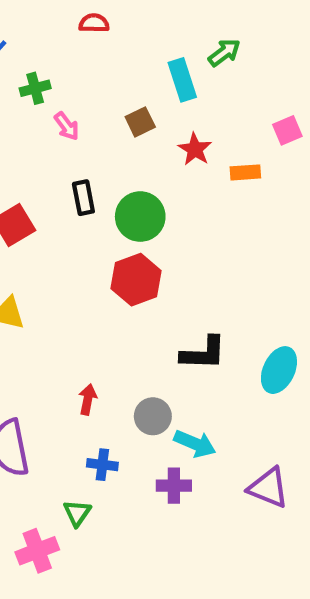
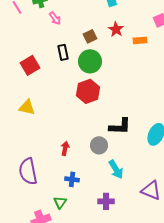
brown square: (140, 122) -> (90, 36), moved
gray circle: (153, 416) -> (99, 145), moved
cyan arrow: (195, 444) -> (116, 169), turned 36
purple cross: (174, 486) -> (106, 201), moved

